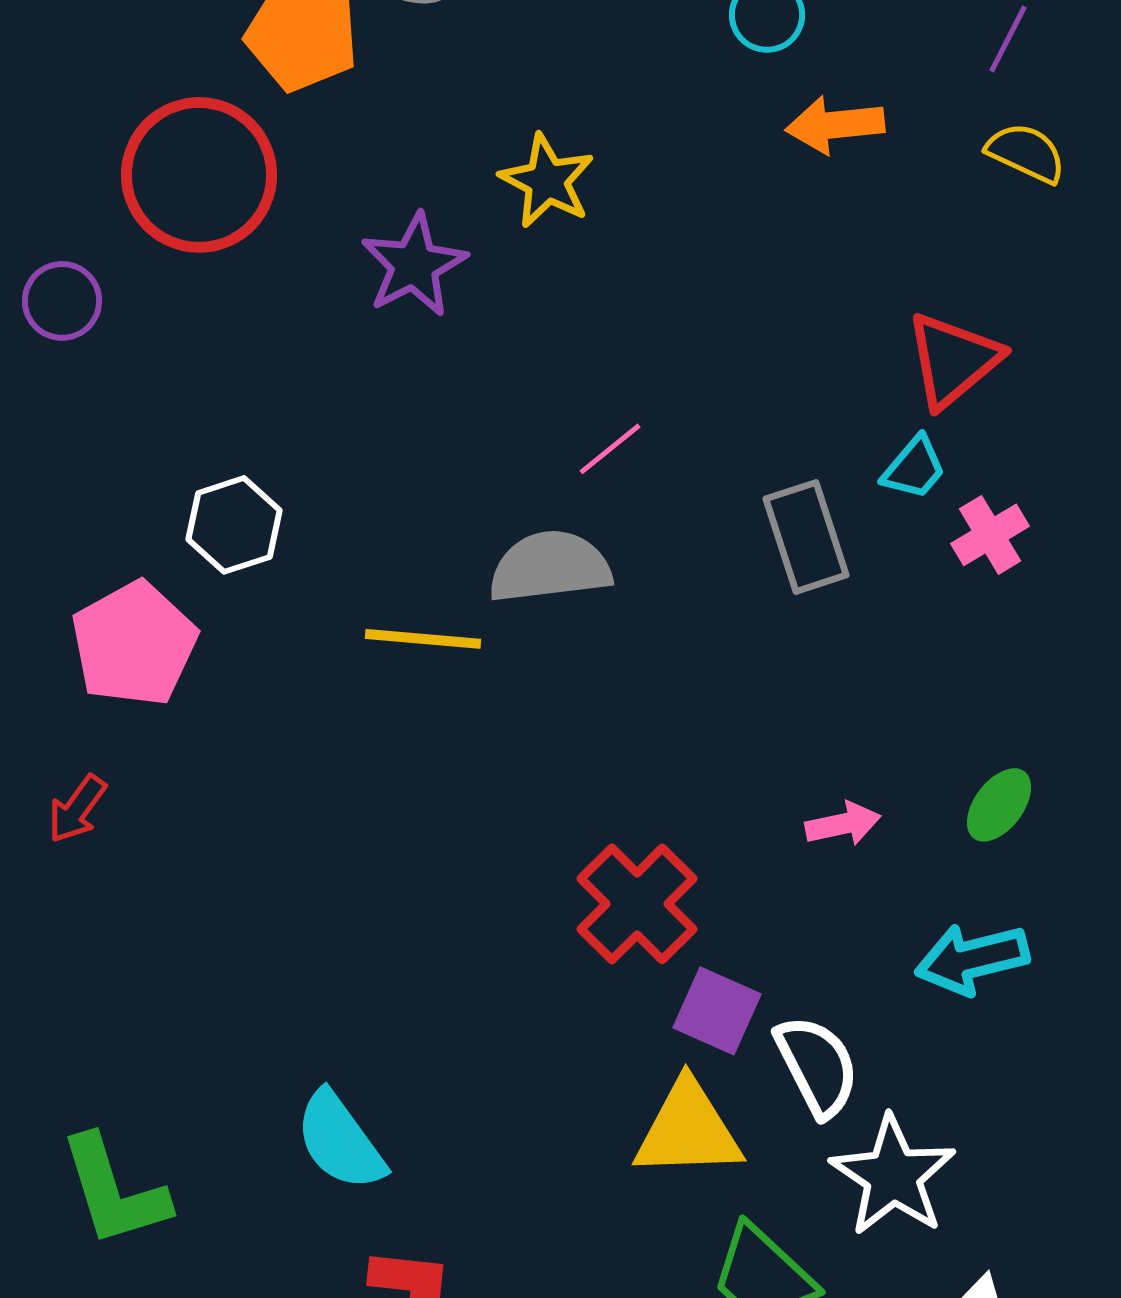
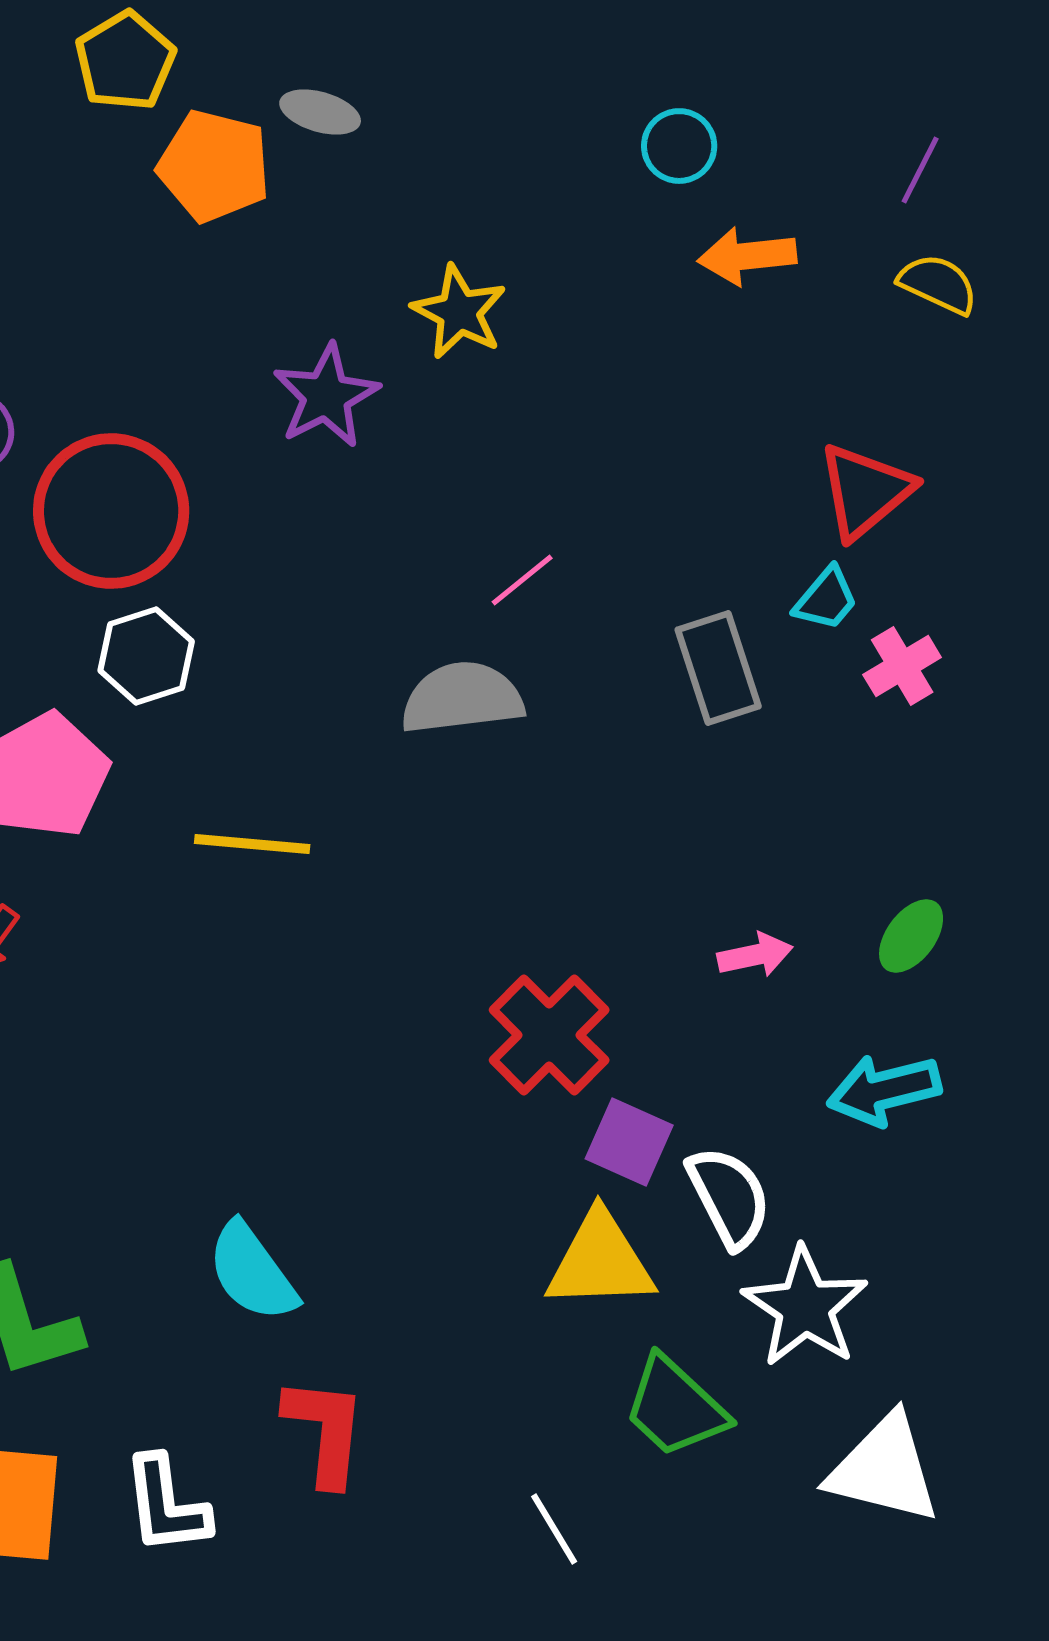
red circle: (199, 175) -> (111, 511), moved
yellow line: (423, 639) -> (252, 844), moved

